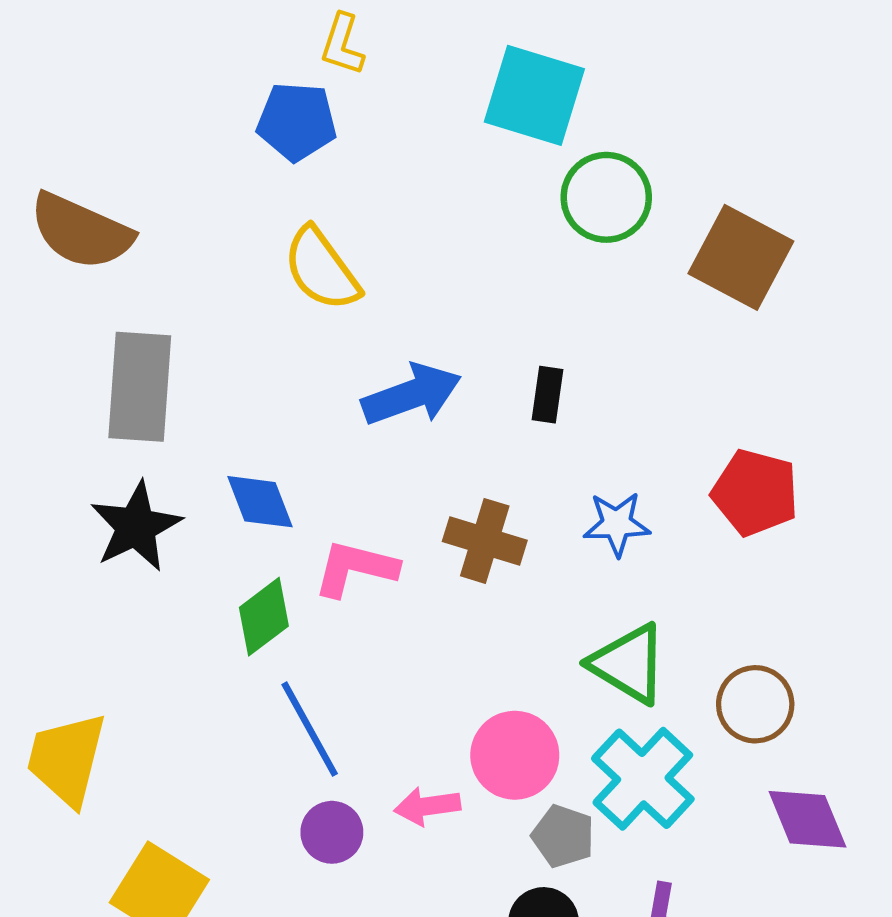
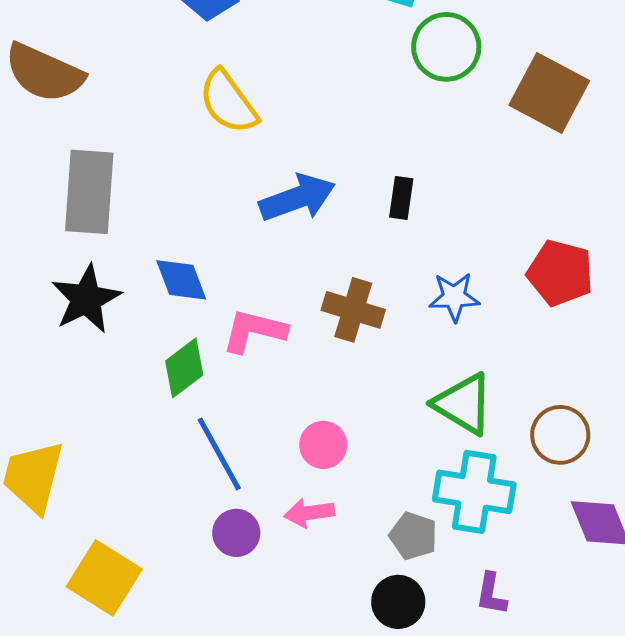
pink circle: (515, 755) -> (323, 445), moved, size x0.7
cyan cross: (643, 779) -> (474, 492), turned -34

